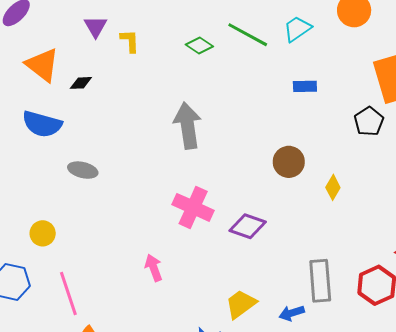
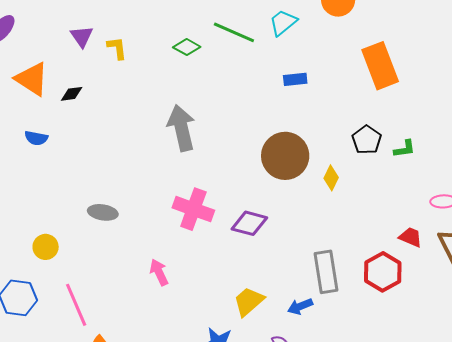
black pentagon: (369, 121) -> (367, 140), moved
blue semicircle: (42, 124) -> (36, 138), size x0.6
brown circle: (289, 162) -> (285, 156), size x1.5
gray ellipse: (83, 170) -> (103, 212), moved

